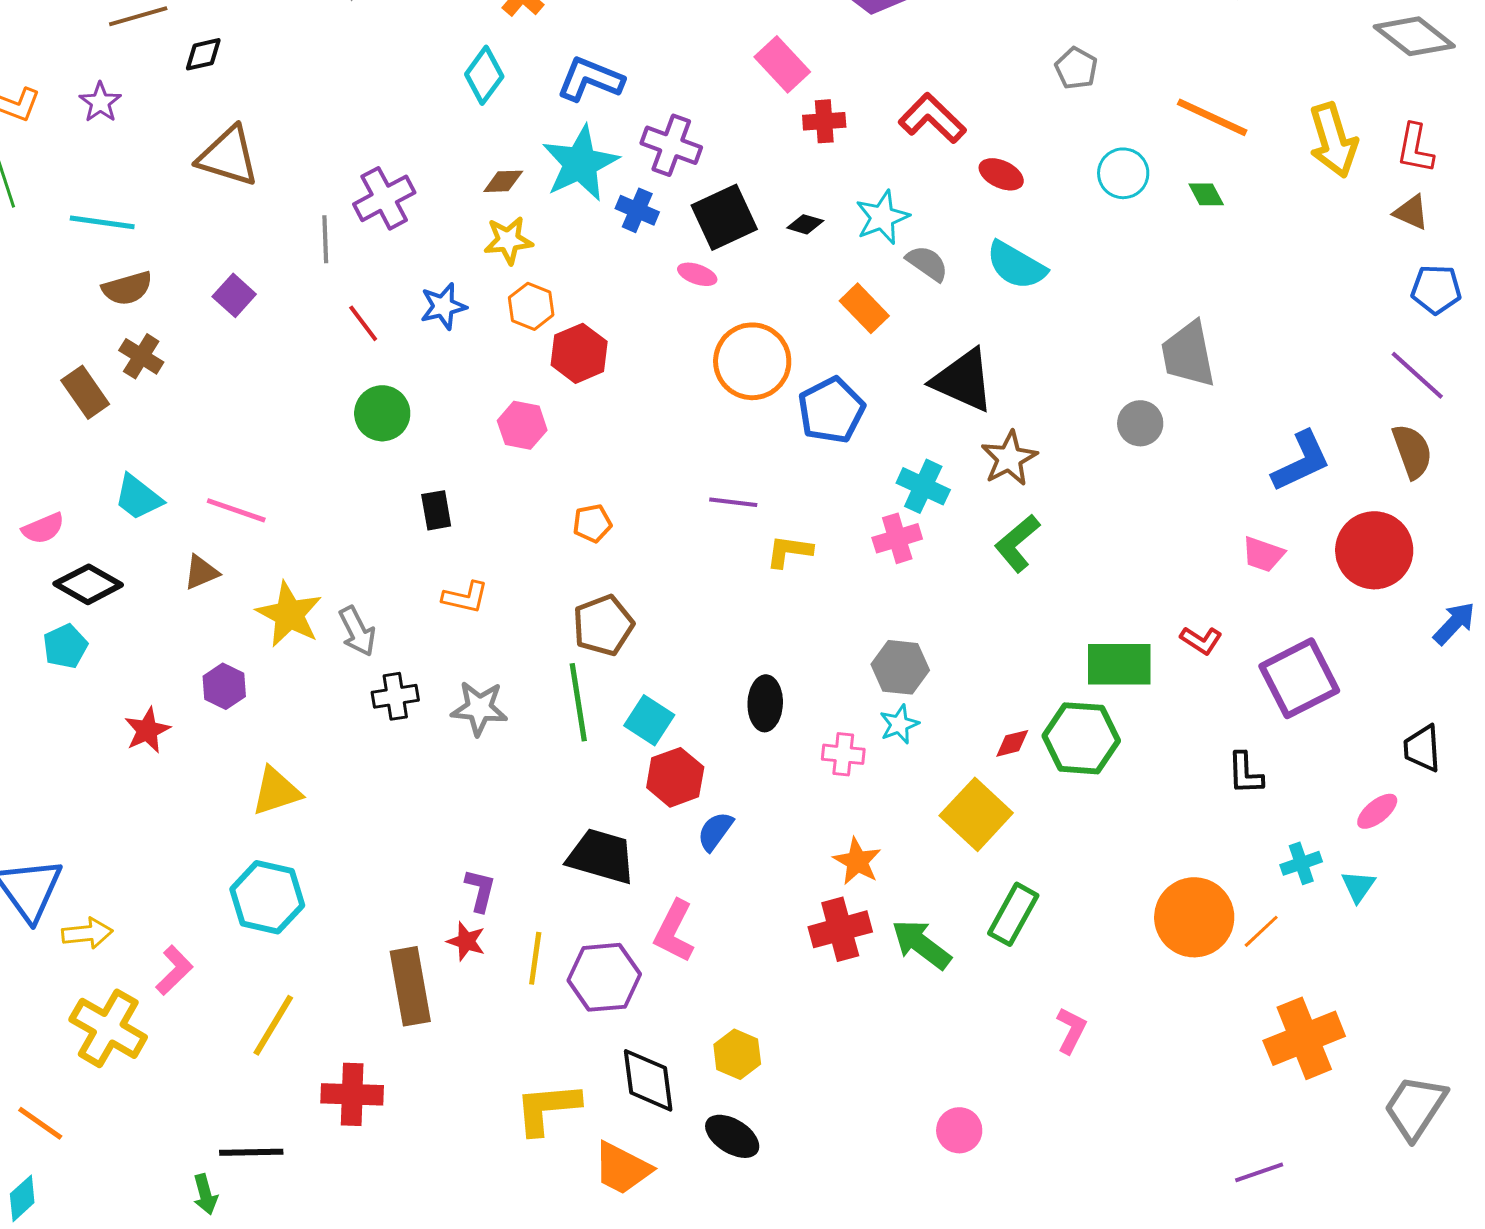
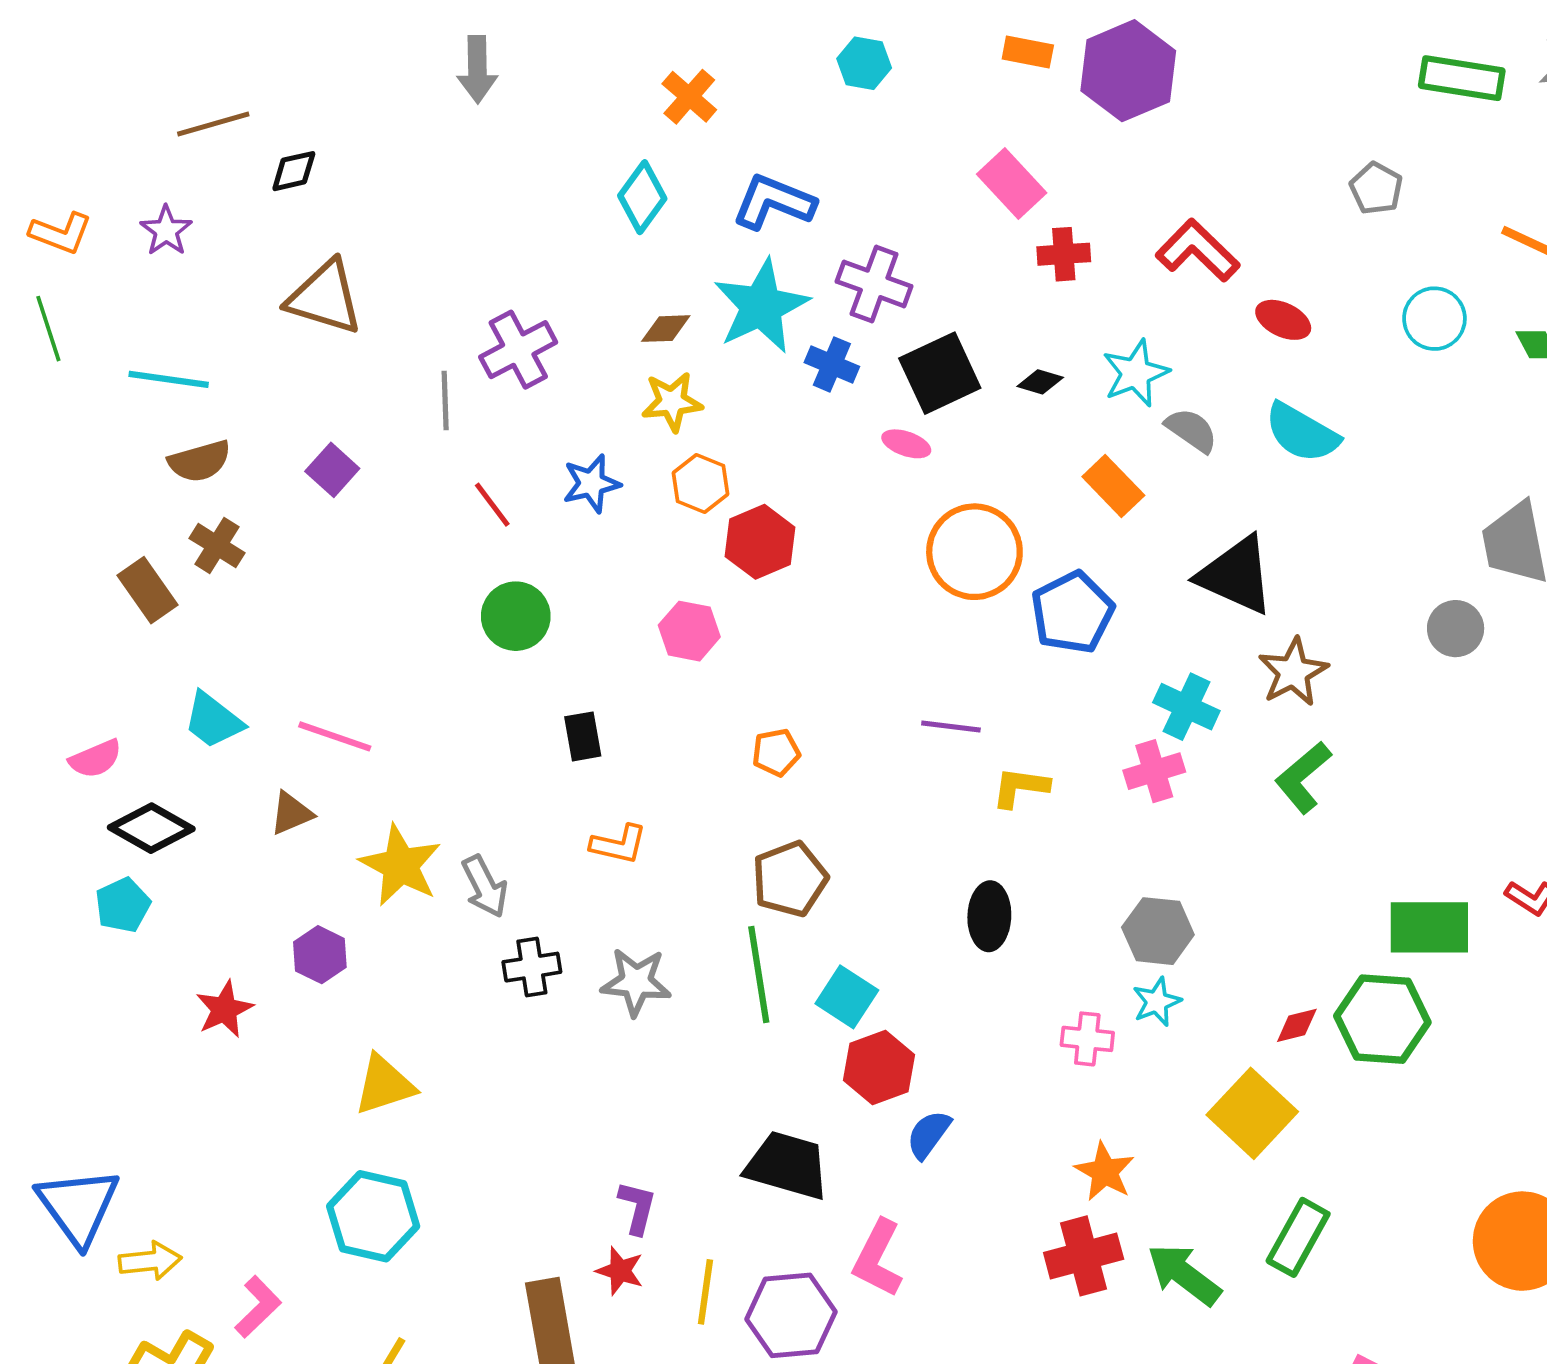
black ellipse: (765, 703) -> (989, 916), moved

